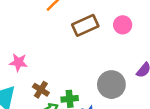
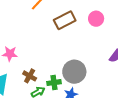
gray circle: (111, 85) -> (74, 72), moved

